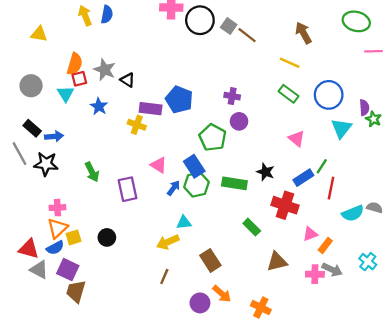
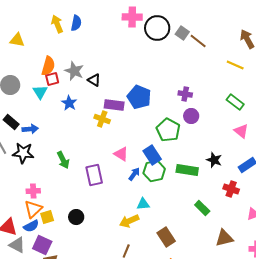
green rectangle: (288, 94) -> (235, 102), moved
red cross: (285, 205) -> (231, 189), size x0.7

